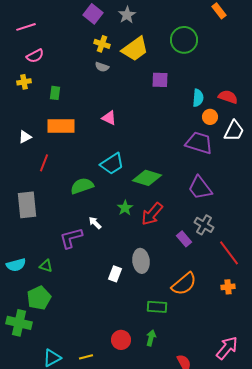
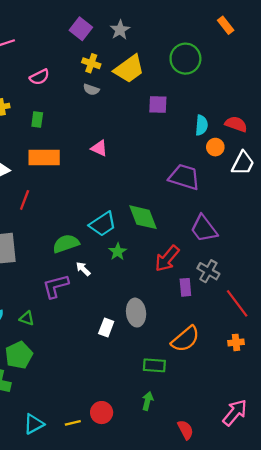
pink semicircle: (35, 56) -> (40, 77), moved
purple trapezoid: (199, 143) -> (184, 177), moved
cyan trapezoid: (112, 164) -> (103, 224), moved
green diamond: (147, 178) -> (143, 217), turned 52
green semicircle: (82, 186) -> (66, 244), moved
red arrow: (152, 214) -> (167, 259), moved
purple rectangle: (184, 239) -> (185, 287), turned 35
red circle: (121, 340) -> (102, 413), moved

